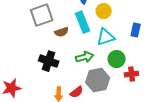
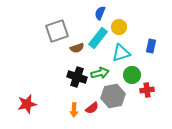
cyan rectangle: (83, 22) -> (98, 38), turned 60
black cross: (49, 61) -> (77, 77), moved

